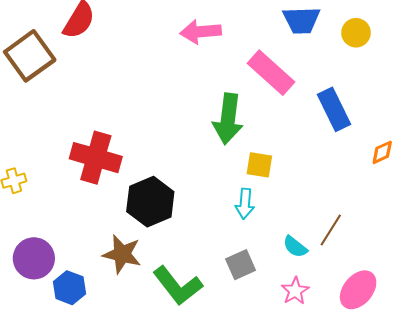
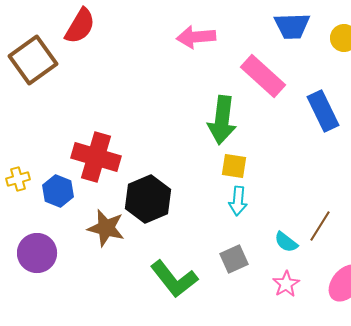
yellow square: (259, 165) -> (234, 166), moved
brown star: (122, 254) -> (106, 228), moved
blue hexagon: (70, 288) -> (58, 191), moved

